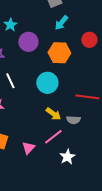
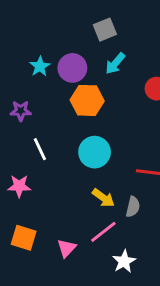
purple circle: (28, 42) -> (72, 68), moved
orange hexagon: (59, 53) -> (87, 100), moved
gray semicircle: (73, 120) -> (133, 207), turned -80

